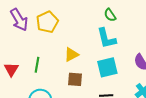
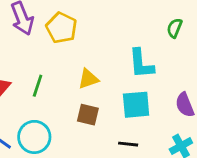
green semicircle: (110, 15) -> (175, 28), moved, turned 48
yellow pentagon: (47, 22) -> (61, 28), turned -30

